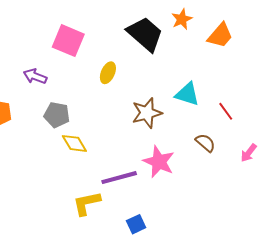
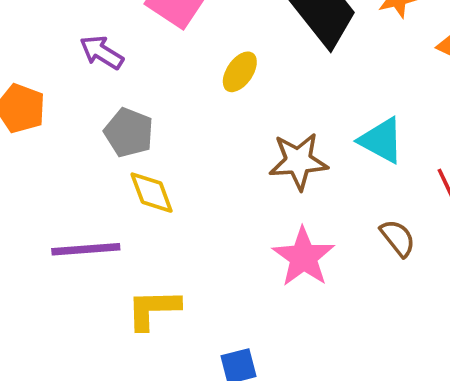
purple line: (119, 178) -> (86, 249), moved

